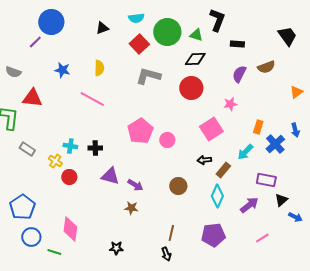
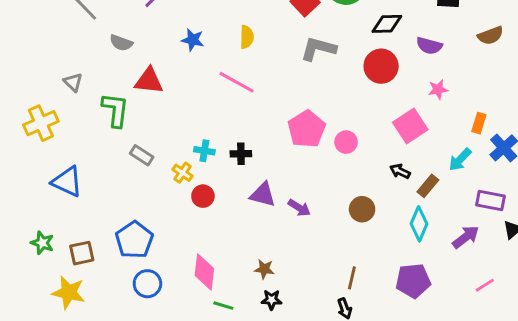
purple semicircle: (239, 74) -> (429, 46), moved, turned -102
black arrow: (204, 160) -> (400, 171), turned 32
brown star: (131, 208) -> (264, 269), moved
green line: (54, 252) -> (223, 306), moved

